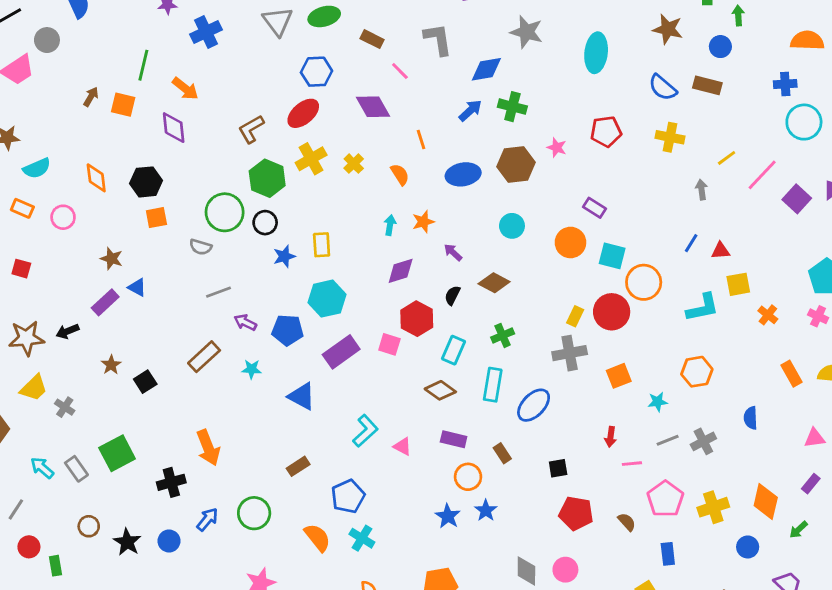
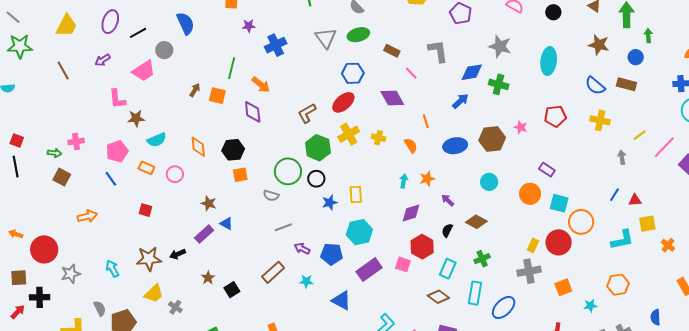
green cross: (512, 107) -> (499, 84), moved
yellow cross: (354, 164) -> (379, 138), turned -32

